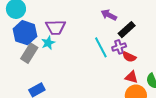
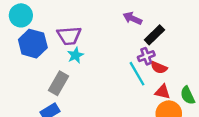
cyan star: (48, 43) -> (75, 55), moved
cyan line: (101, 47) -> (137, 74), moved
gray rectangle: (29, 53) -> (59, 83), moved

